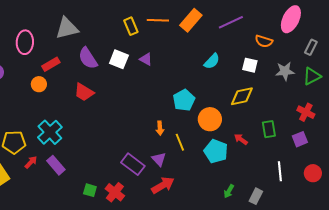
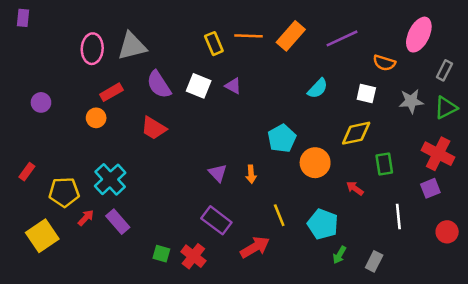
pink ellipse: (25, 42) -> (92, 49), moved
red cross: (306, 112) -> (438, 154), size x1.4
green rectangle: (269, 129) -> (384, 164), moved
yellow line: (180, 142) -> (279, 215), moved
cyan pentagon: (216, 151) -> (323, 224), moved
purple triangle: (159, 159) -> (218, 173), moved
white line: (280, 171) -> (398, 216), moved

